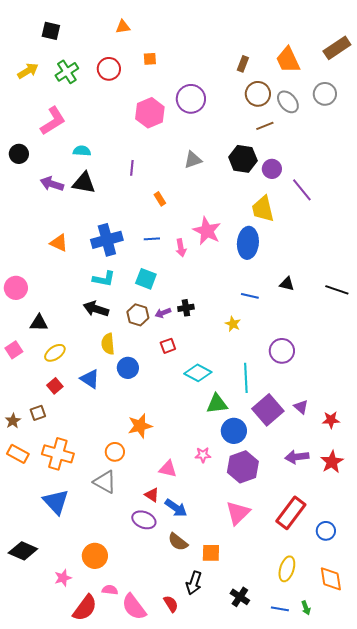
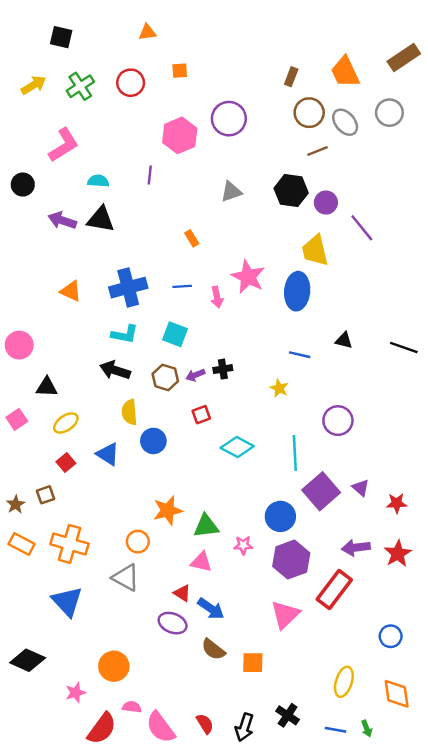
purple line: (132, 168) -> (150, 175), moved
green triangle: (217, 404) -> (206, 526), moved
red rectangle: (291, 513) -> (334, 590), moved
black arrow: (194, 583) -> (244, 727), moved

